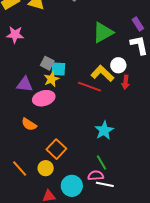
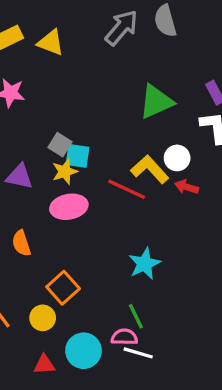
red arrow: (126, 82) -> (187, 187), turned 96
pink ellipse: (44, 98) -> (69, 207), moved
orange semicircle: (29, 124) -> (21, 243), turned 35

